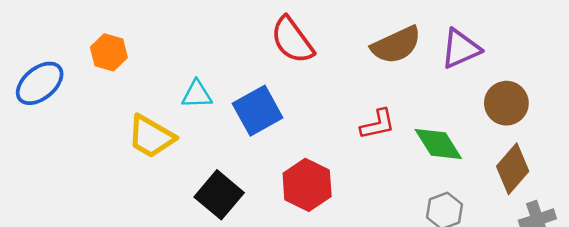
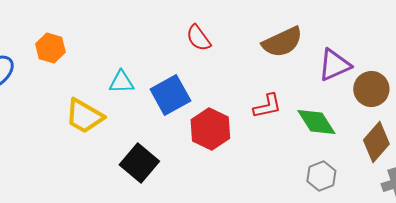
red semicircle: (292, 40) -> (198, 38), size x0.7
purple triangle: (461, 49) -> (334, 65), moved
red hexagon: (307, 185) -> (210, 129), moved

